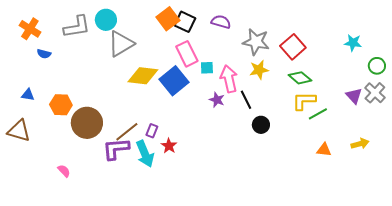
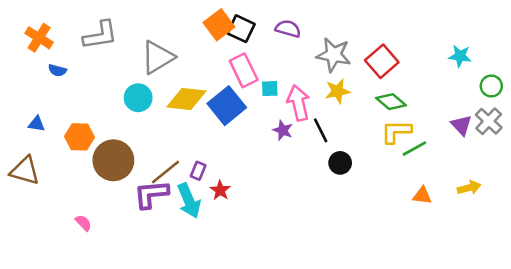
cyan circle: (106, 20) -> (138, 98), moved

